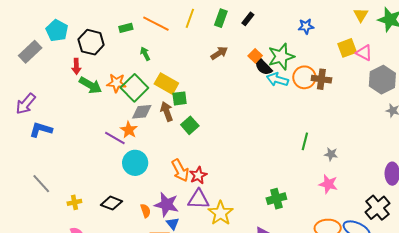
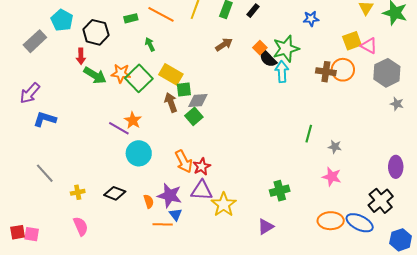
orange circle: (304, 77) -> (343, 70), moved
cyan arrow: (277, 80) -> (282, 72), turned 70
gray diamond: (142, 112) -> (198, 100), moved

